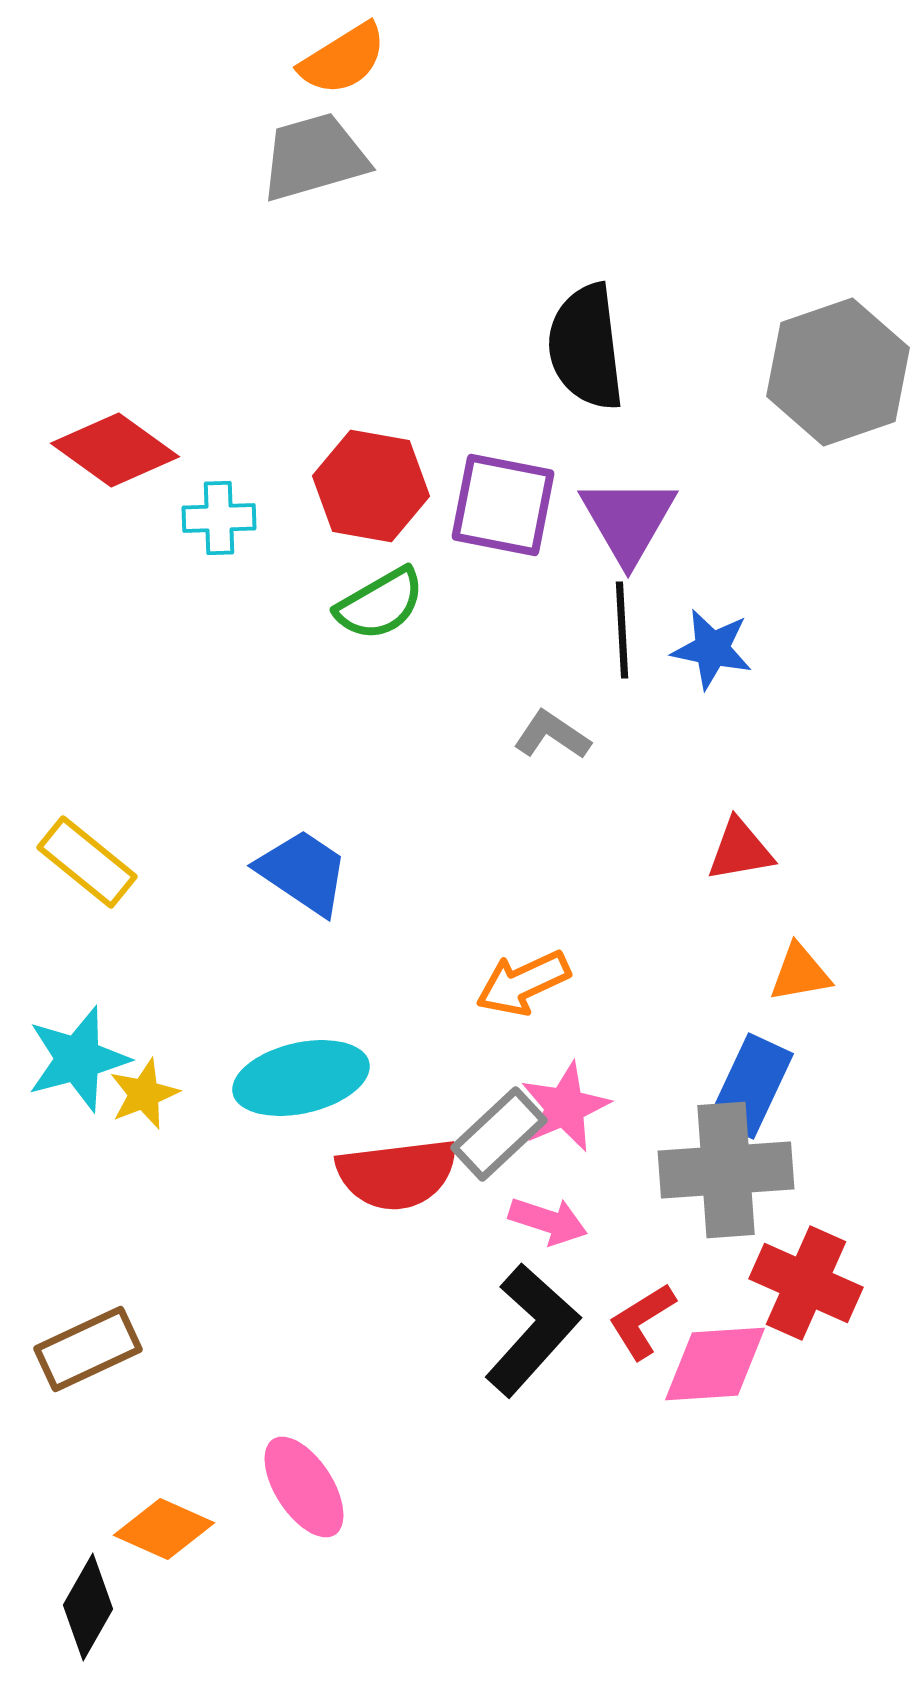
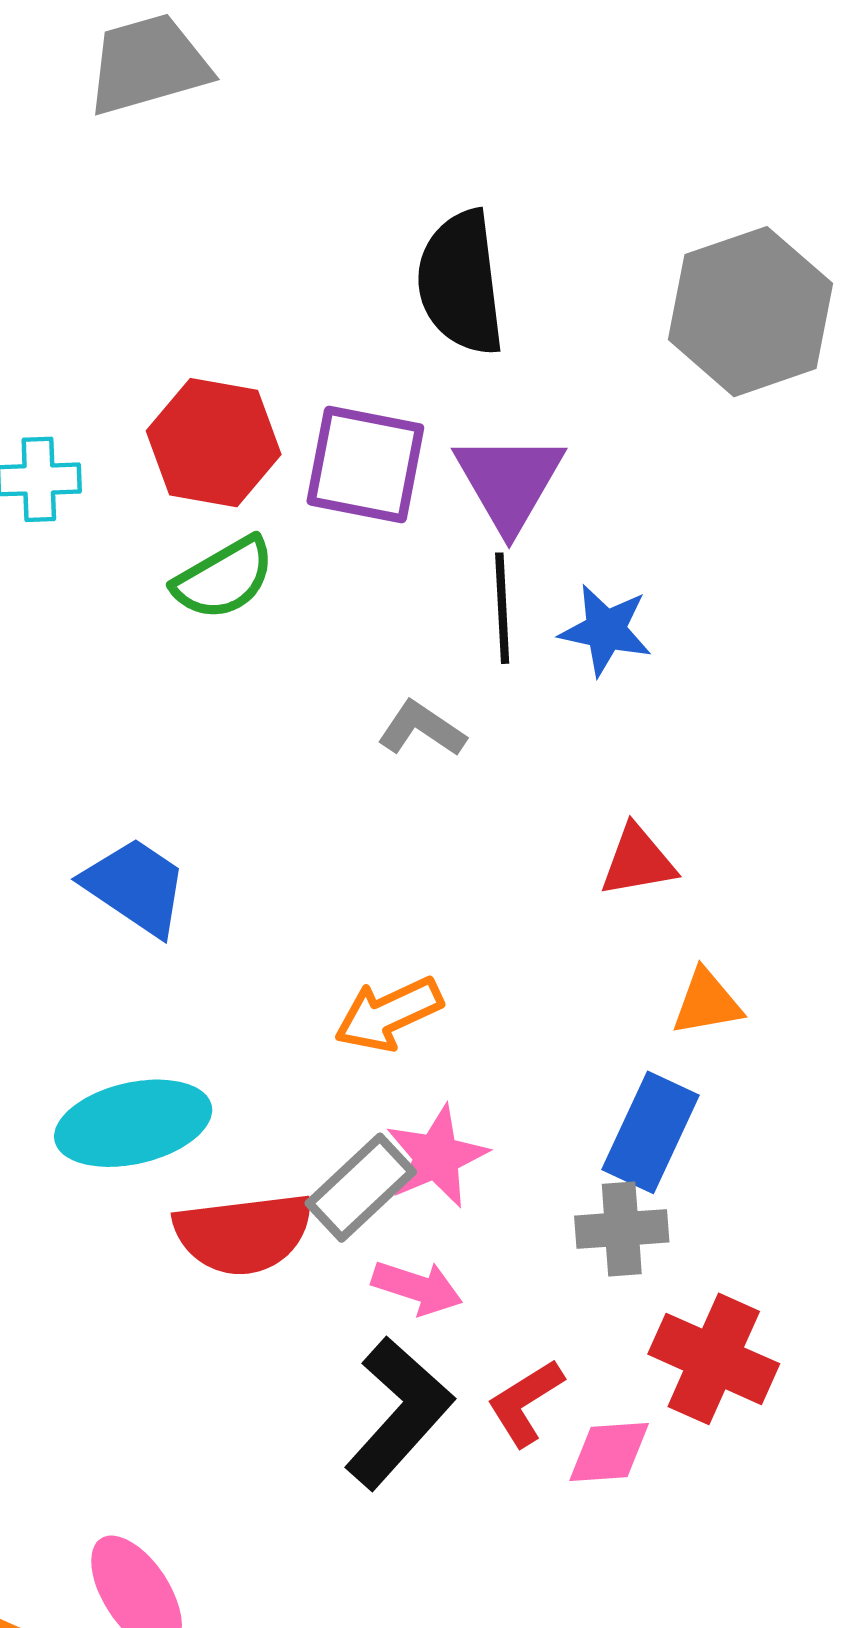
gray cross: (726, 1170) -> (622, 1229), size x0.6
pink diamond: (715, 1364) -> (609, 1452), size x0.7

